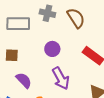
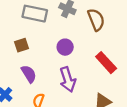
brown square: (12, 55) -> (21, 45), turned -32

